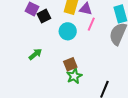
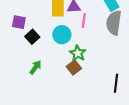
black square: (44, 16) -> (32, 37), moved
green star: (74, 76) -> (78, 53), moved

